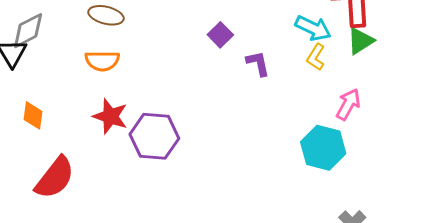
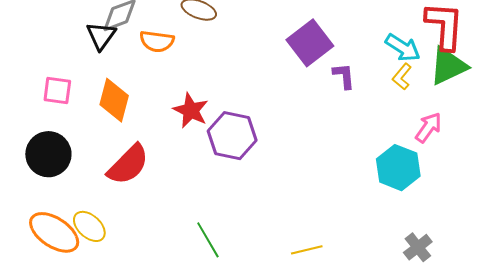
purple square: (220, 35) -> (310, 43), size x1.8
green triangle: (360, 41) -> (448, 66), size x1.4
orange semicircle: (102, 61) -> (157, 41), moved
orange diamond: (33, 115) -> (114, 100), size x1.5

